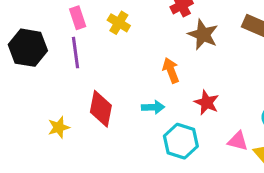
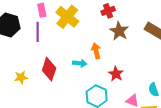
yellow cross: (119, 23) -> (67, 17), size x1.6
cyan arrow: (153, 107) -> (80, 63), moved

